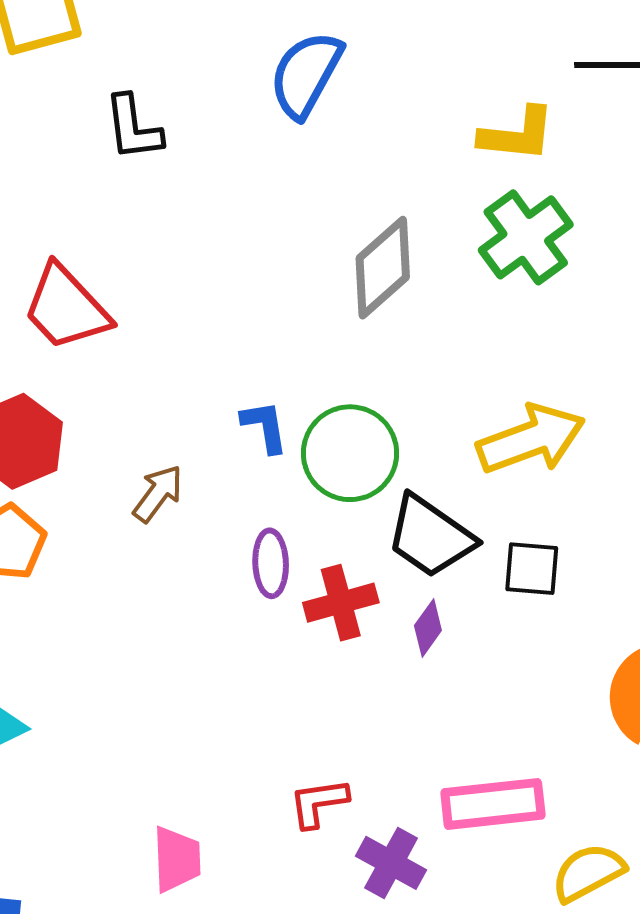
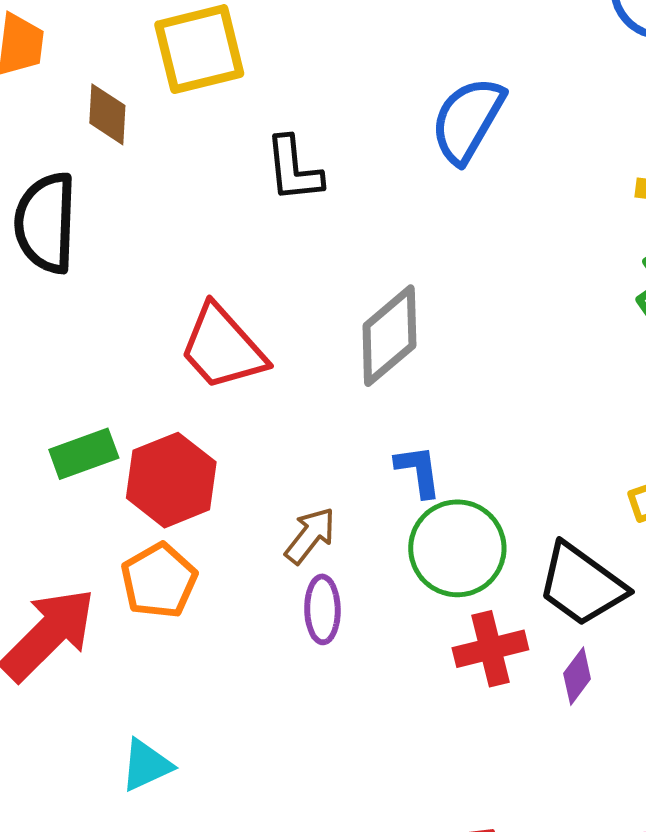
gray diamond: (383, 268) -> (389, 336), moved
green circle: (350, 453) -> (457, 548), moved
purple ellipse: (271, 563) -> (322, 609), moved

